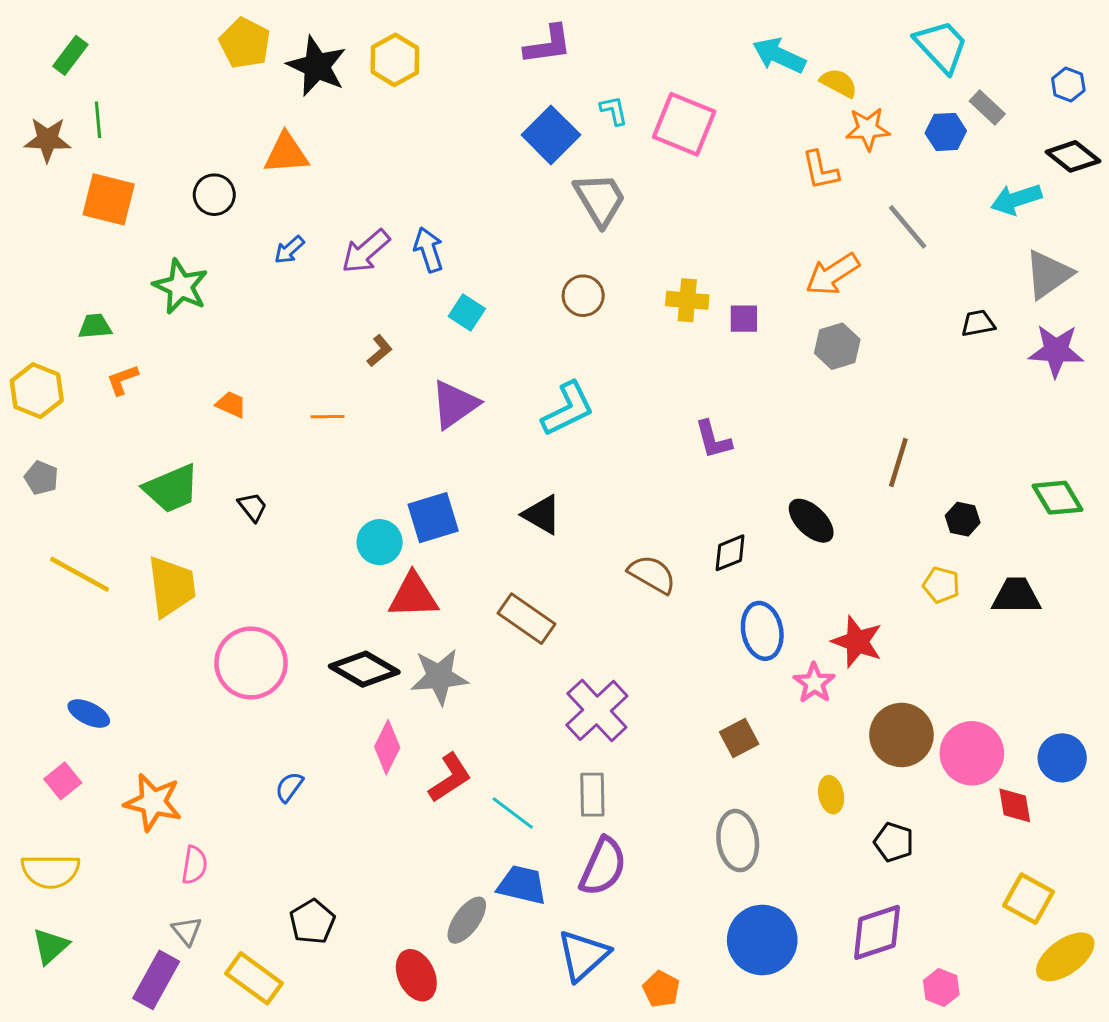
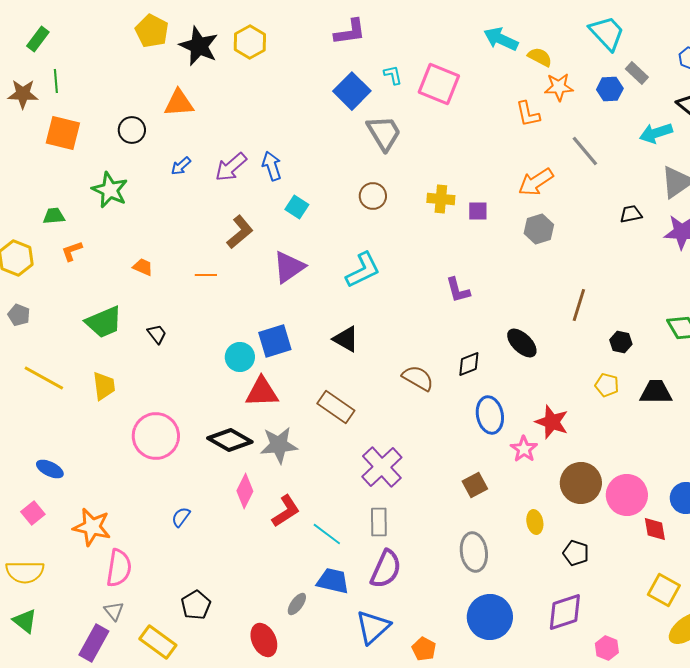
brown L-shape: (380, 351) -> (240, 232), size x1.6
yellow trapezoid: (171, 586) -> (104, 386), size x0.7
pink semicircle: (194, 865) -> (119, 568), size x1.5
gray ellipse: (467, 920) -> (297, 604), size x0.7
green triangle: (51, 946) -> (25, 621), turned -40

